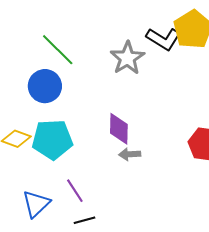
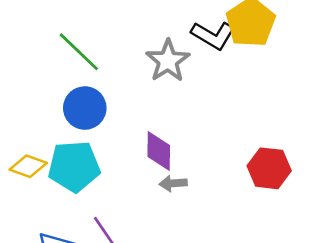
blue circle: (45, 86) -> (85, 108), moved

